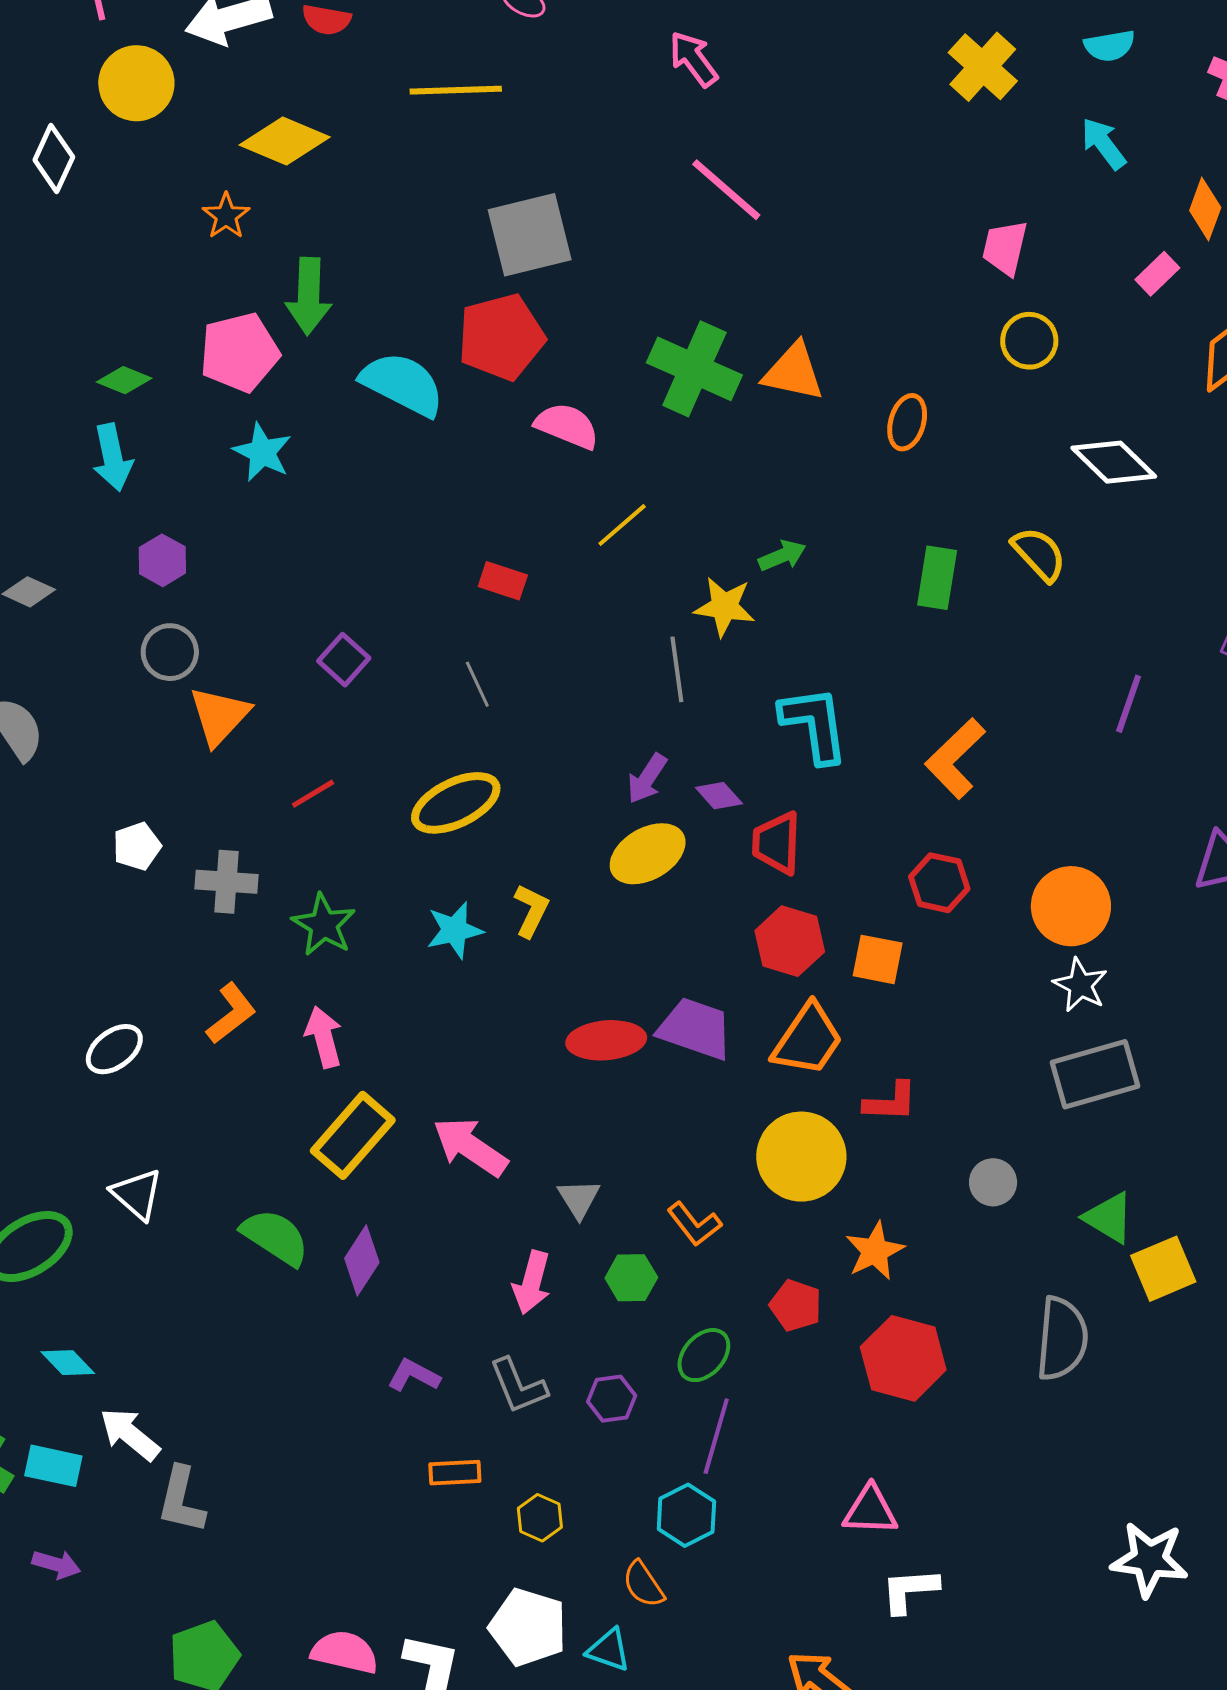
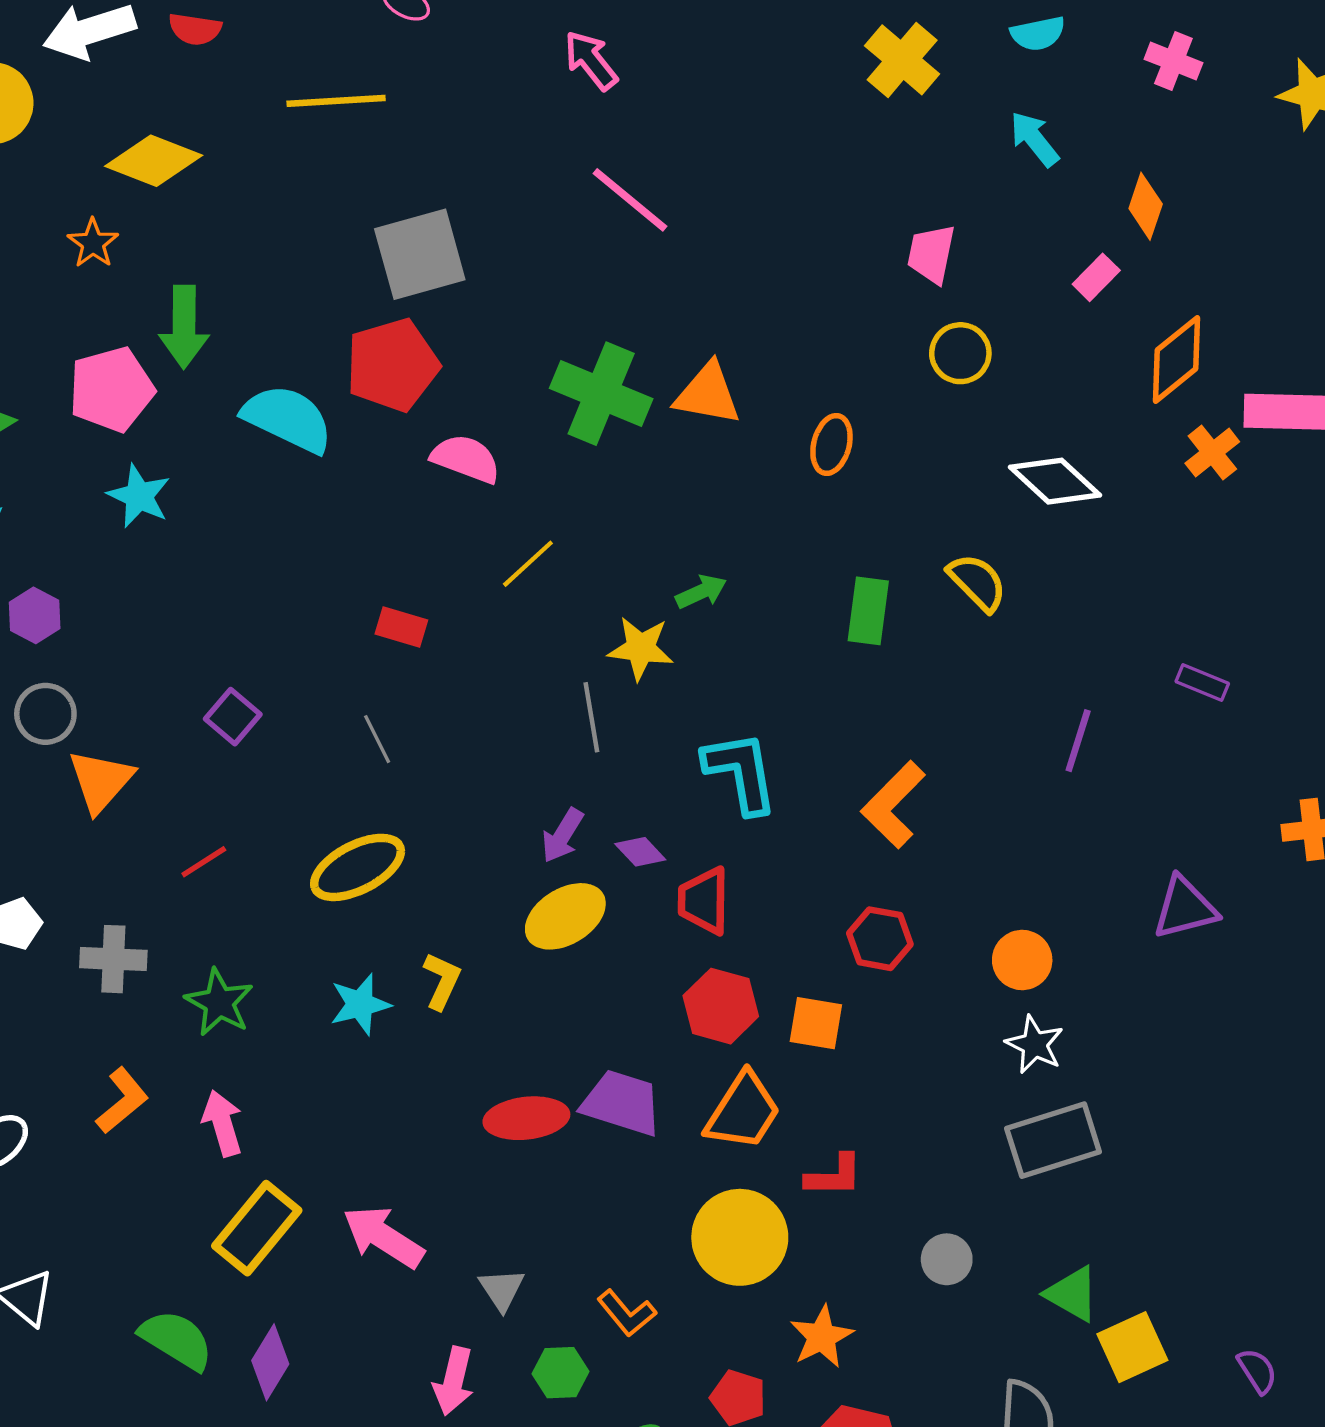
orange circle: (1071, 906) -> (1022, 960), size x0.7

